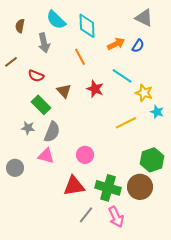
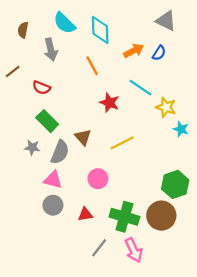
brown triangle: (64, 91) -> (83, 137), moved
yellow line: (126, 123) -> (122, 143), moved
gray circle: (15, 168) -> (53, 205), moved
red triangle: (74, 186) -> (85, 214), size x0.6

